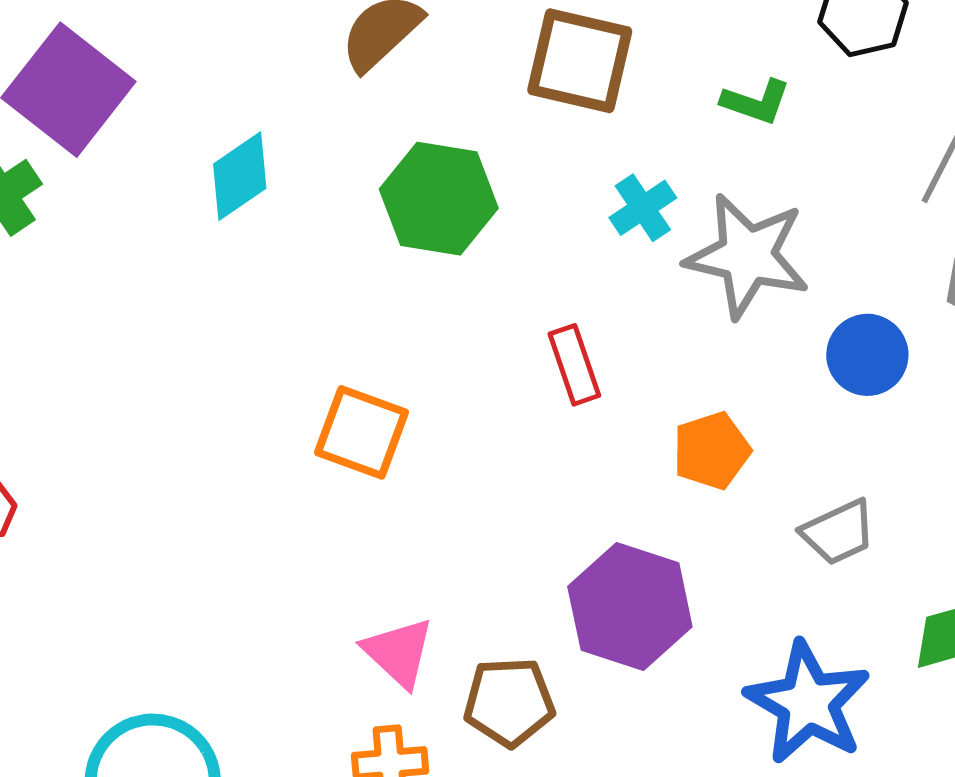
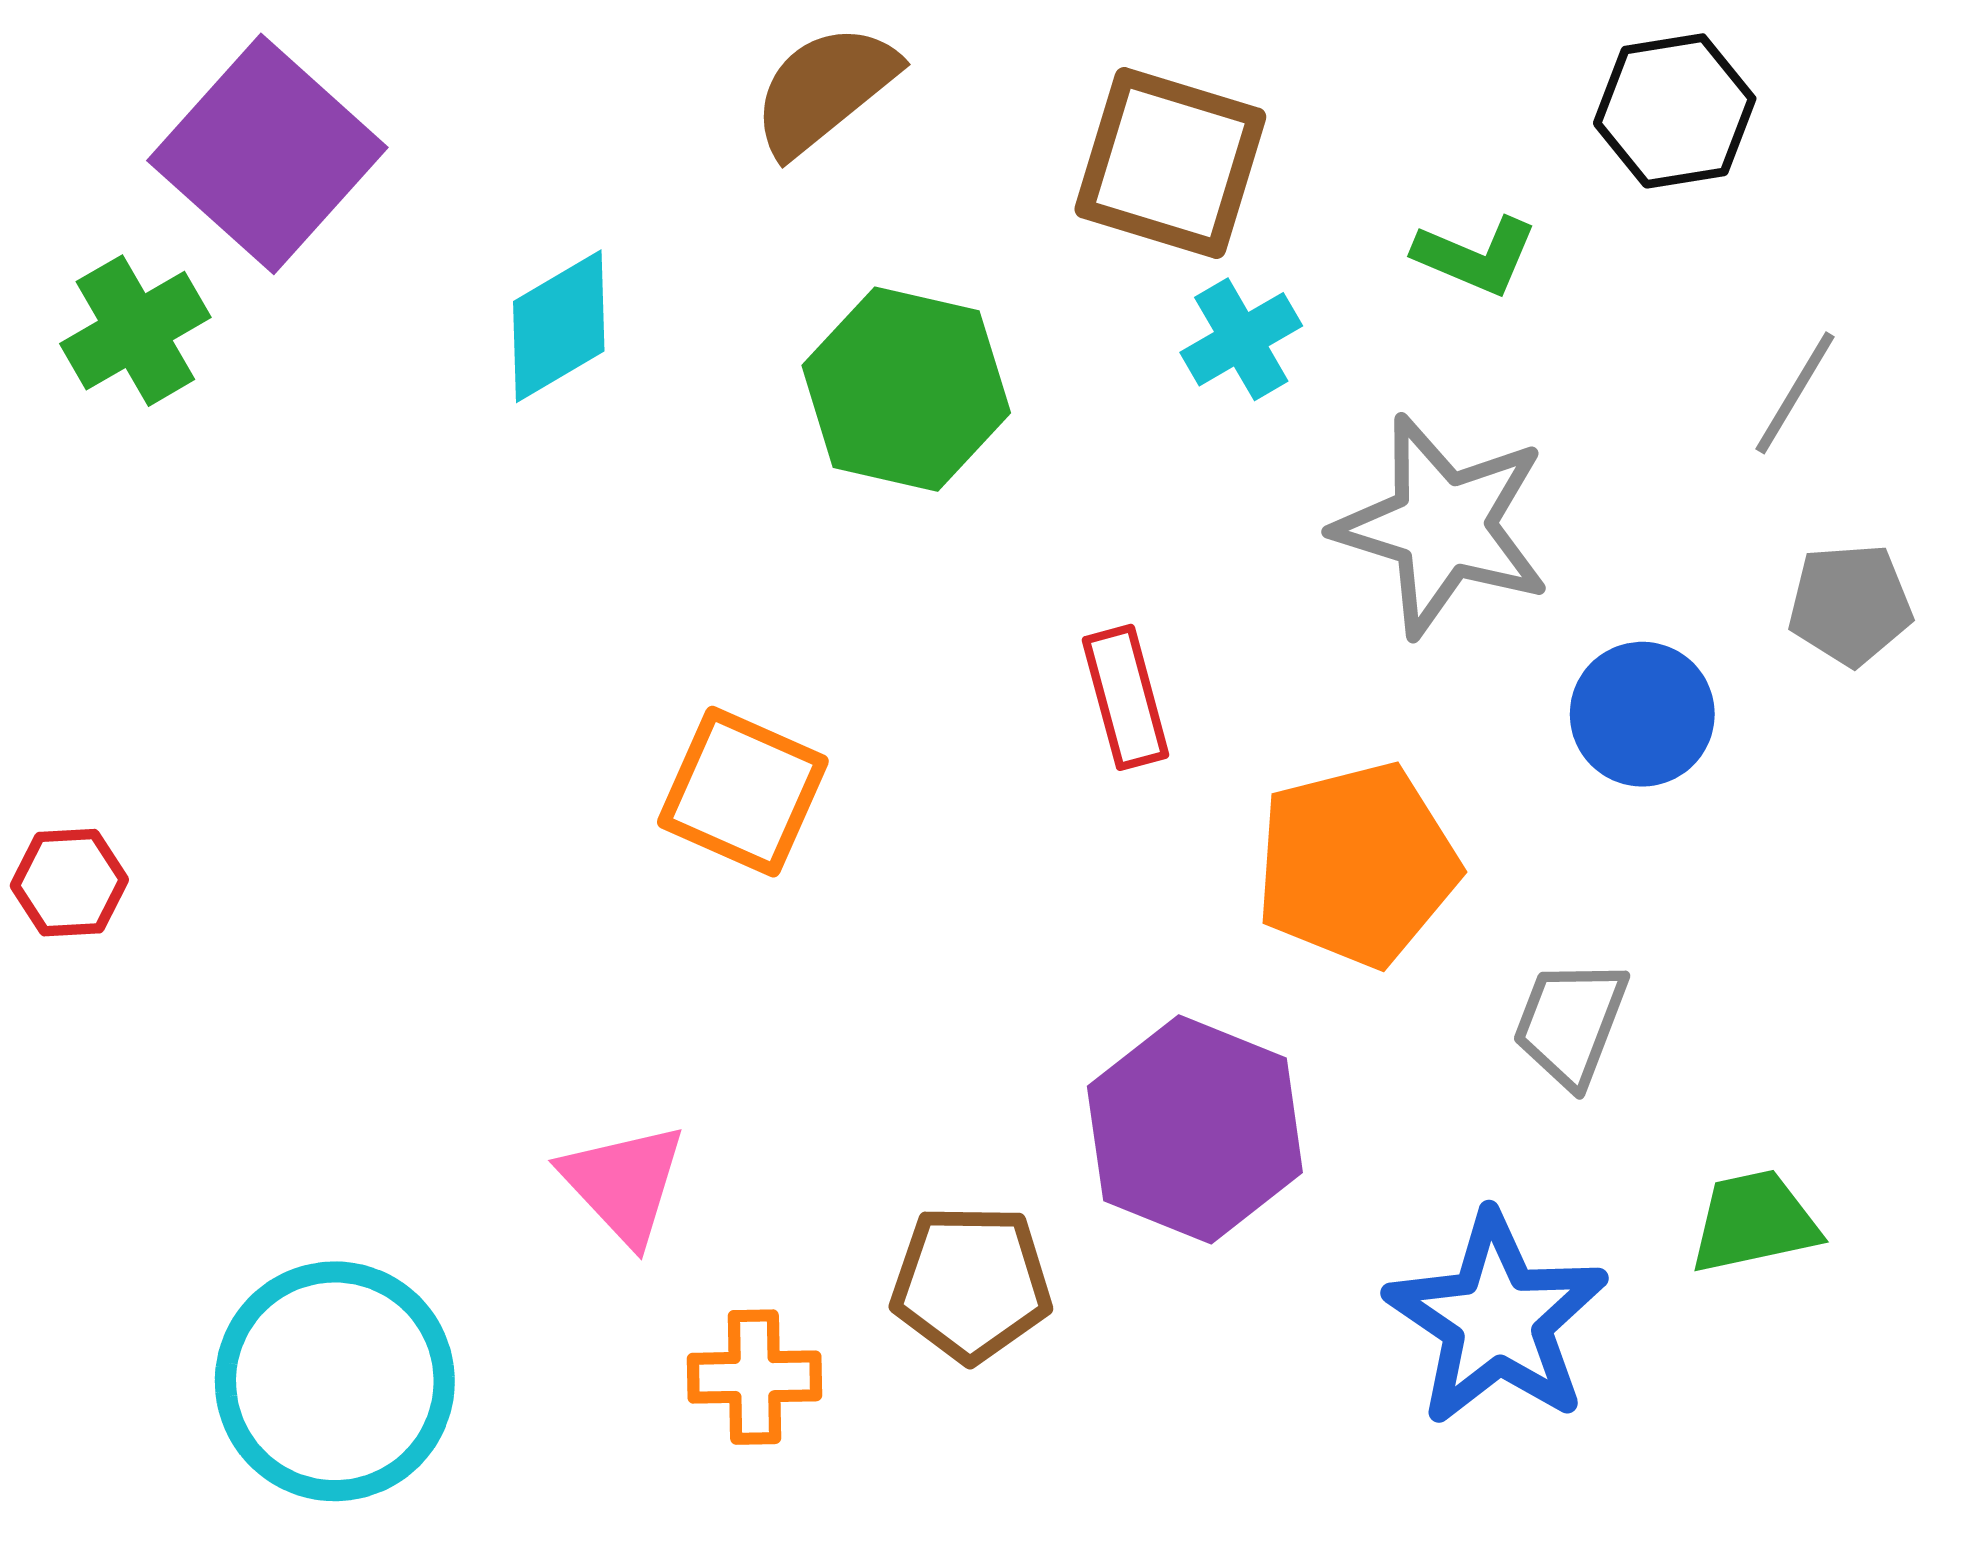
cyan cross: (643, 208) -> (1241, 339), moved
orange pentagon: (712, 451) -> (1357, 865), size x1.5
gray trapezoid: (838, 532) -> (1570, 1023), turned 132
pink triangle: (399, 652) -> (624, 1183), moved

